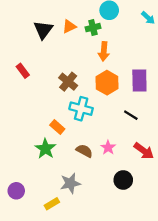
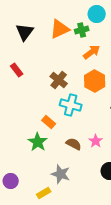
orange triangle: (69, 26) -> (60, 29), size x1.5
black triangle: (43, 30) -> (25, 32), moved
orange arrow: (104, 51) -> (92, 52), turned -132
gray star: (70, 183) -> (61, 174), turned 30

